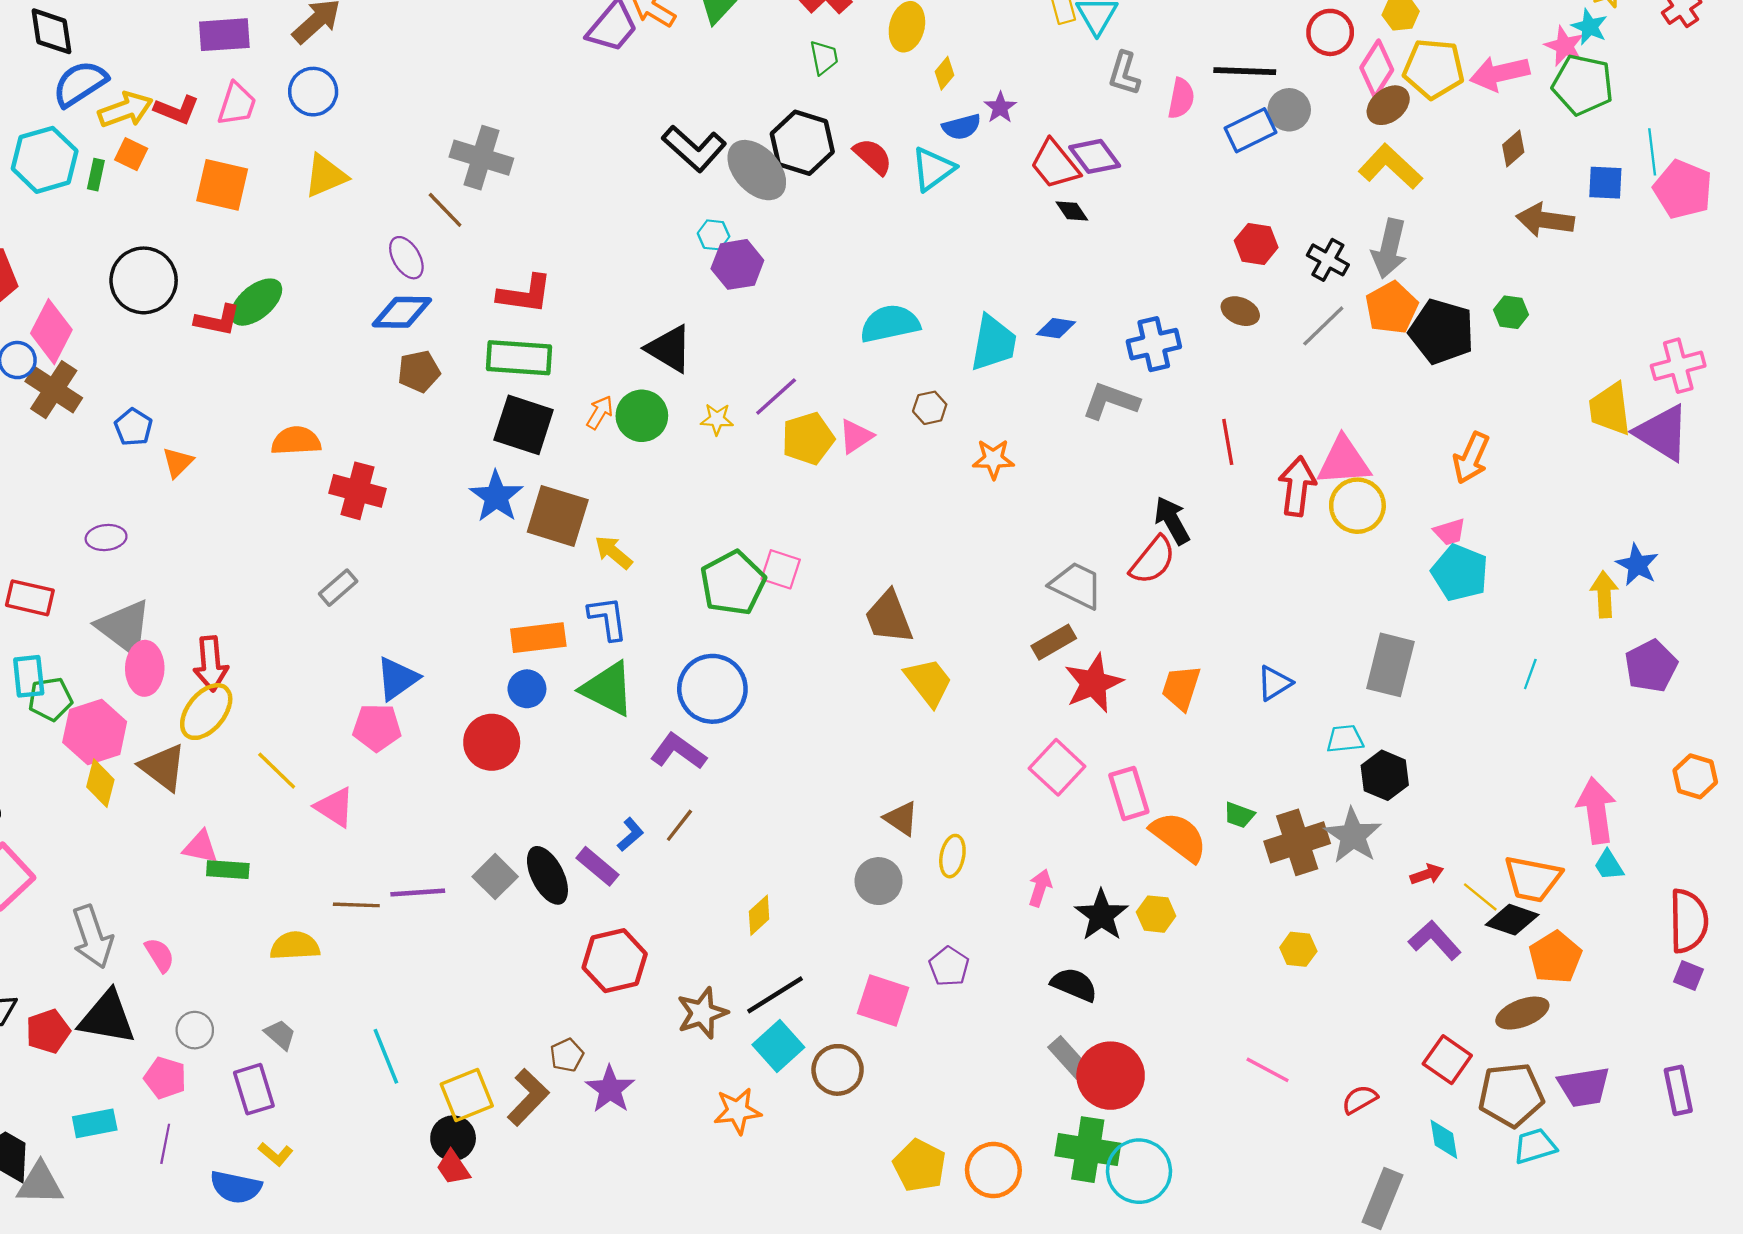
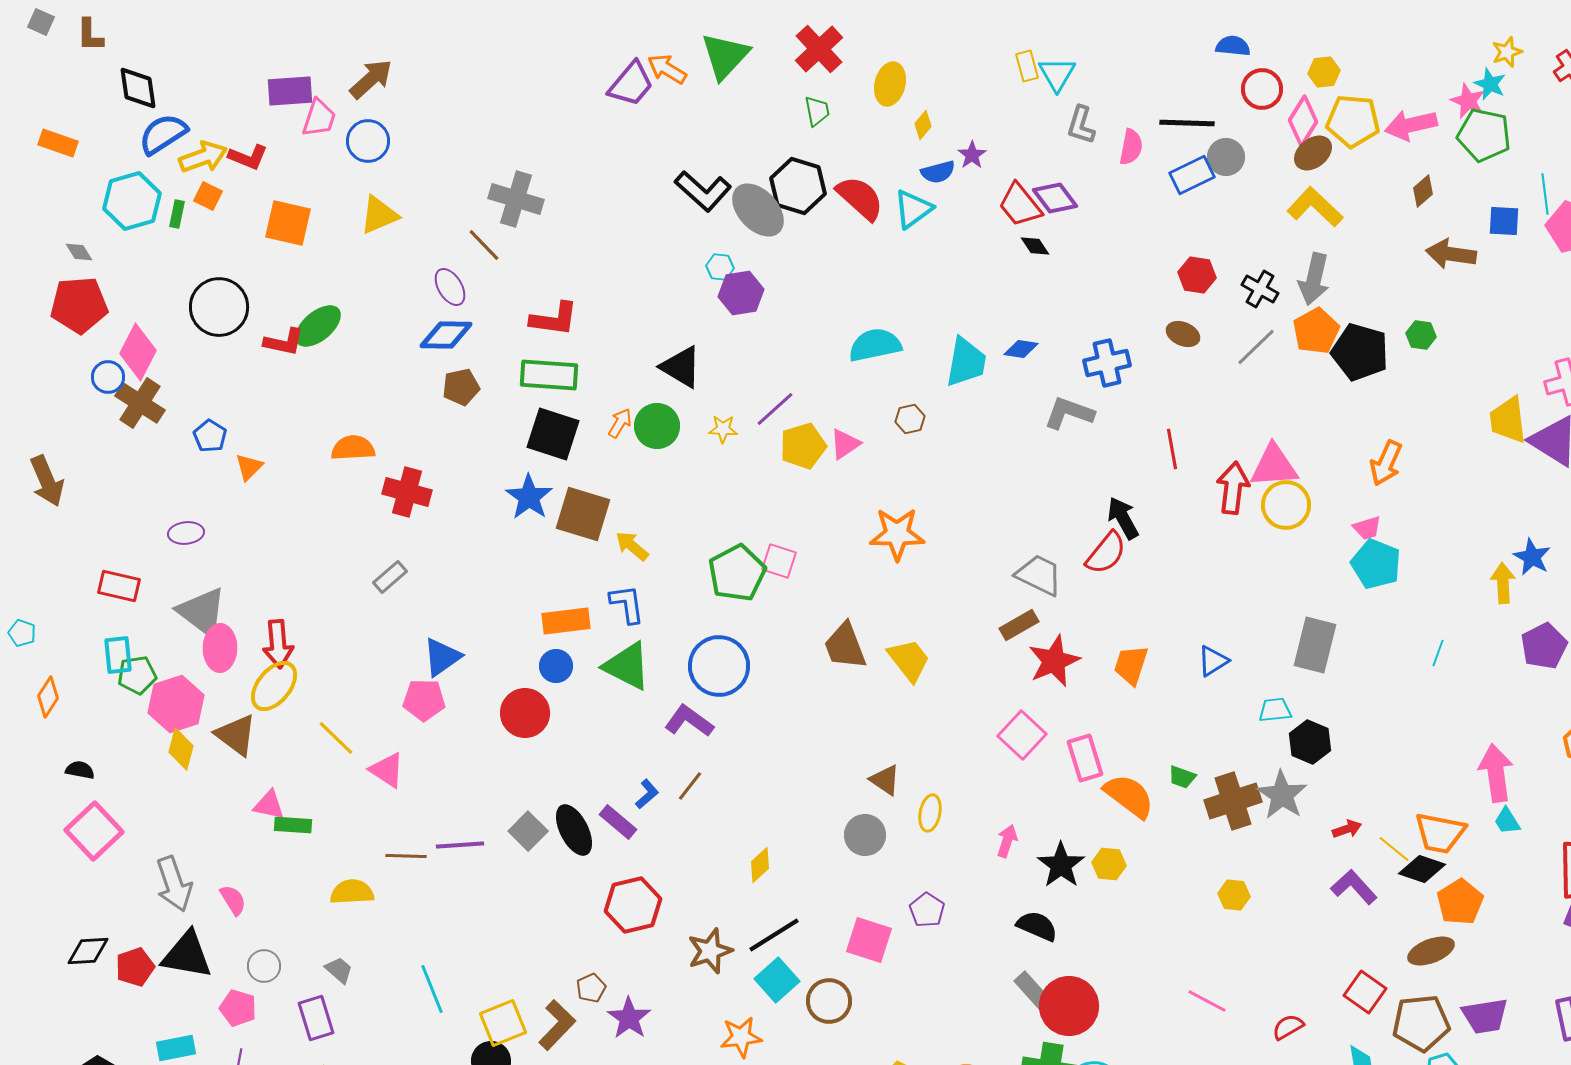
pink trapezoid: (237, 104) -> (319, 118), moved
red semicircle: (873, 156) -> (860, 198), size x1.4
orange star: (993, 459) -> (897, 534), moved, size x1.5
brown trapezoid: (889, 617) -> (845, 646), moved

